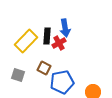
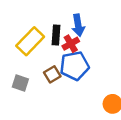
brown square: (44, 68) -> (52, 74), turned 32
blue pentagon: (62, 82) -> (74, 66), moved

